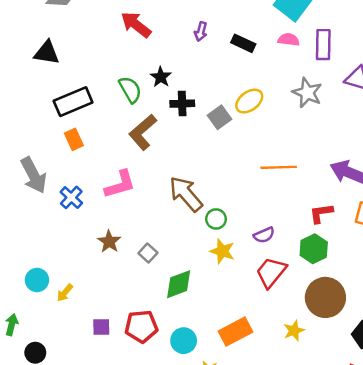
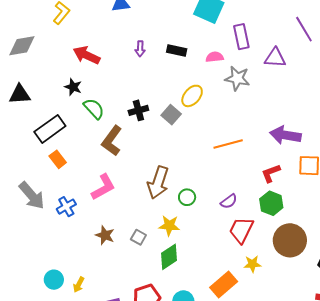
pink semicircle: (289, 40) -> (215, 57), moved
black star: (161, 77) -> (73, 87), moved
brown arrow: (186, 194) -> (158, 183), turned -108
blue cross: (71, 197) -> (66, 207), turned 30
yellow star: (222, 251) -> (169, 226), moved
yellow star: (294, 331) -> (252, 264), moved, turned 30

